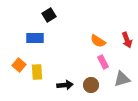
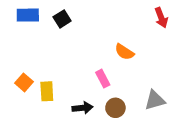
blue rectangle: (35, 38) -> (28, 15), moved
red arrow: (127, 40) -> (161, 18), moved
pink rectangle: (103, 62) -> (103, 79), moved

